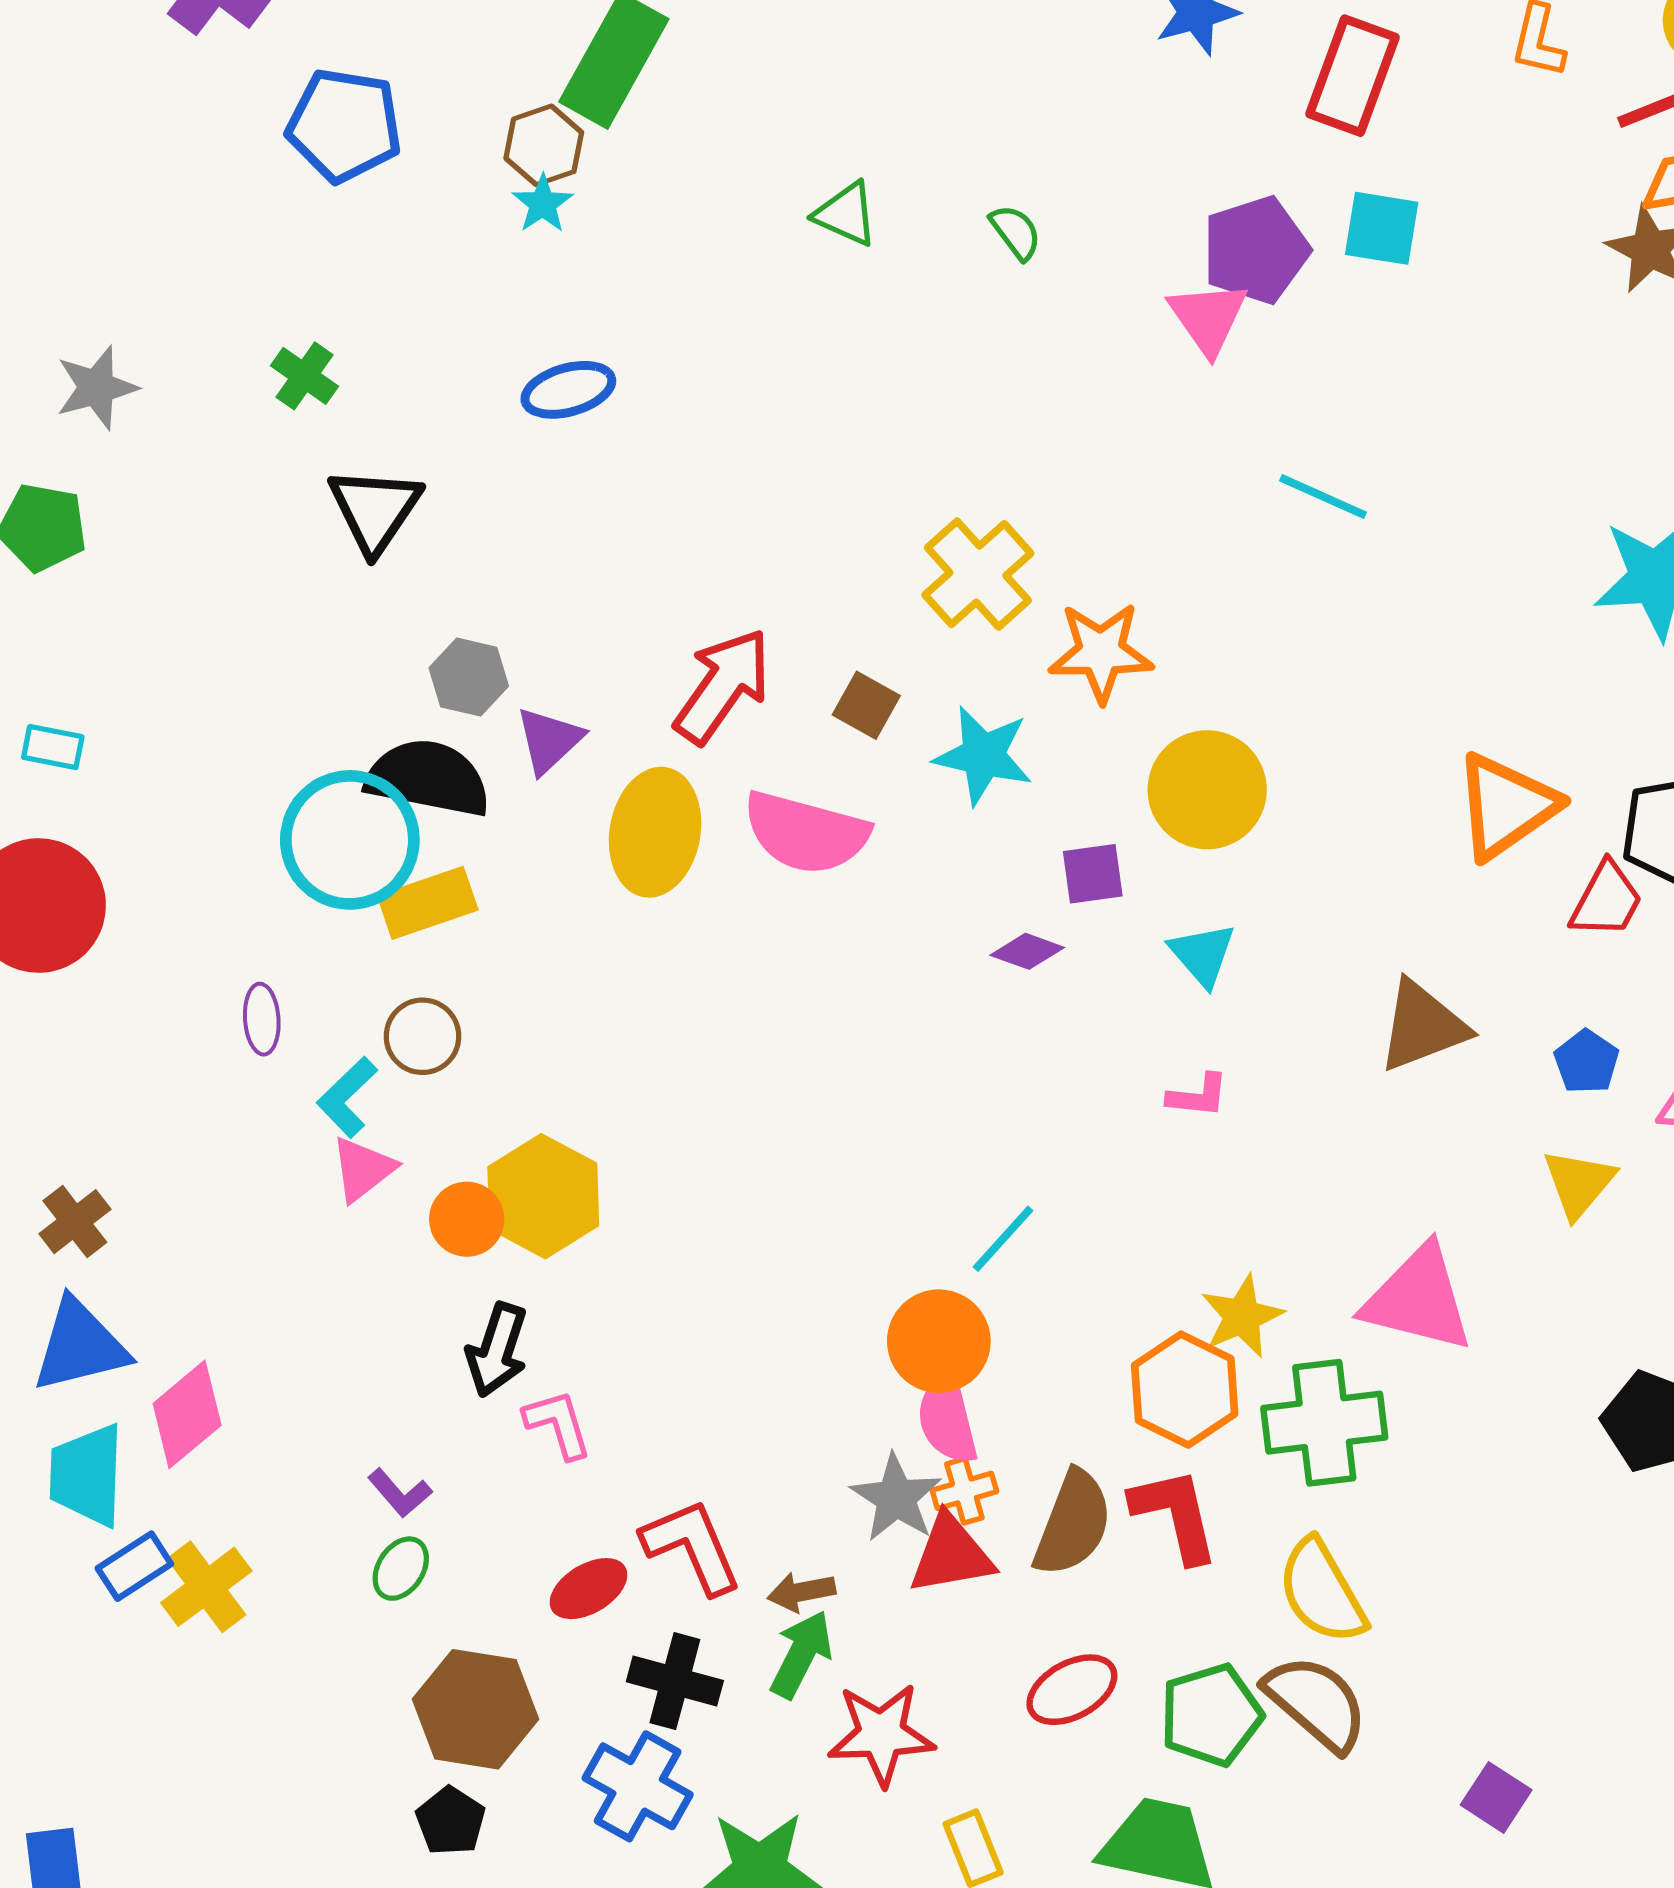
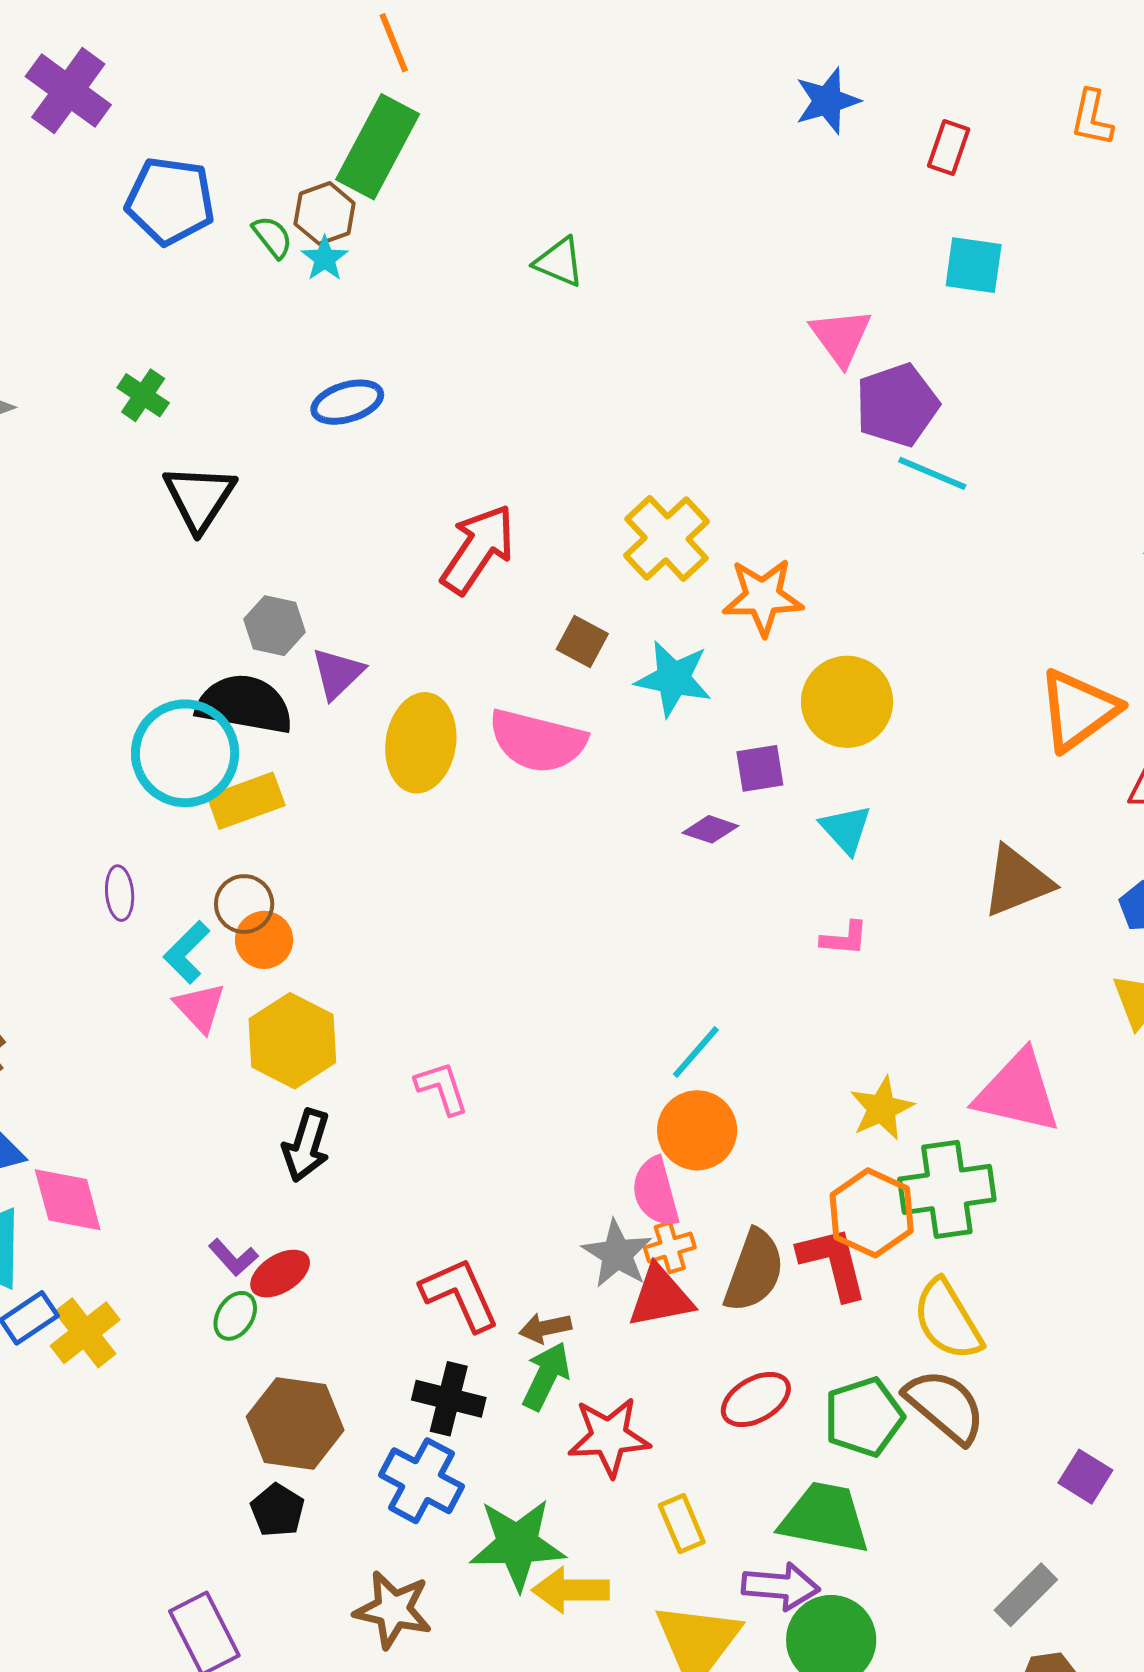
red rectangle: (1352, 76) -> (949, 148), size x0.6
green semicircle: (1016, 232) -> (272, 237), moved
purple pentagon: (1256, 250) -> (897, 405), moved
red arrow: (723, 686) -> (478, 549), moved
pink triangle: (363, 1169) -> (200, 1008), turned -34
yellow hexagon: (543, 1196) -> (292, 1041), moved
orange circle: (467, 1219) -> (264, 940), moved
orange circle: (939, 1341) -> (697, 1130), moved
orange hexagon: (1185, 1390) -> (872, 1213), moved
pink diamond: (187, 1414) -> (68, 1200), turned -64
pink L-shape: (558, 1424) -> (442, 1088), moved
red ellipse: (589, 1589) -> (280, 1274), moved

